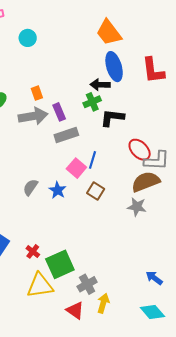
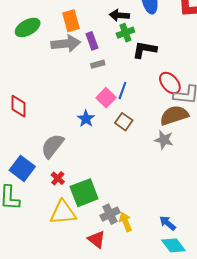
black arrow: (100, 85) -> (119, 15), moved
orange rectangle: (37, 93) -> (71, 21), size x1.5
gray rectangle: (66, 135) -> (98, 64), size x0.6
gray semicircle: (30, 187) -> (52, 146), moved, size x1.5
blue arrow: (154, 278) -> (168, 223), moved
yellow arrow: (103, 303) -> (126, 222), moved, turned -42

